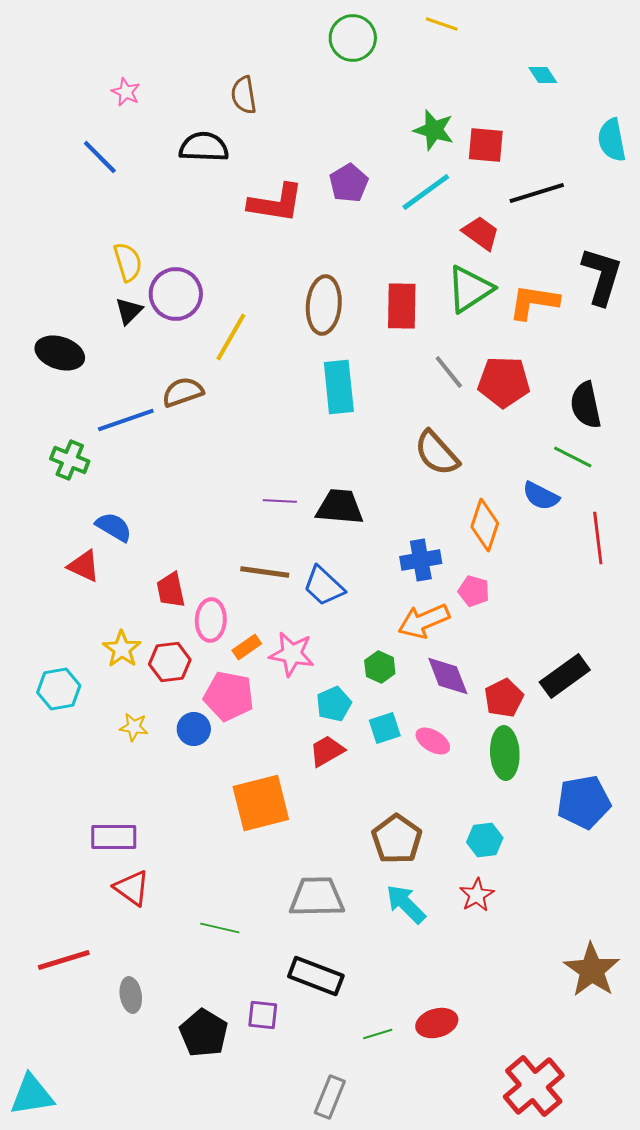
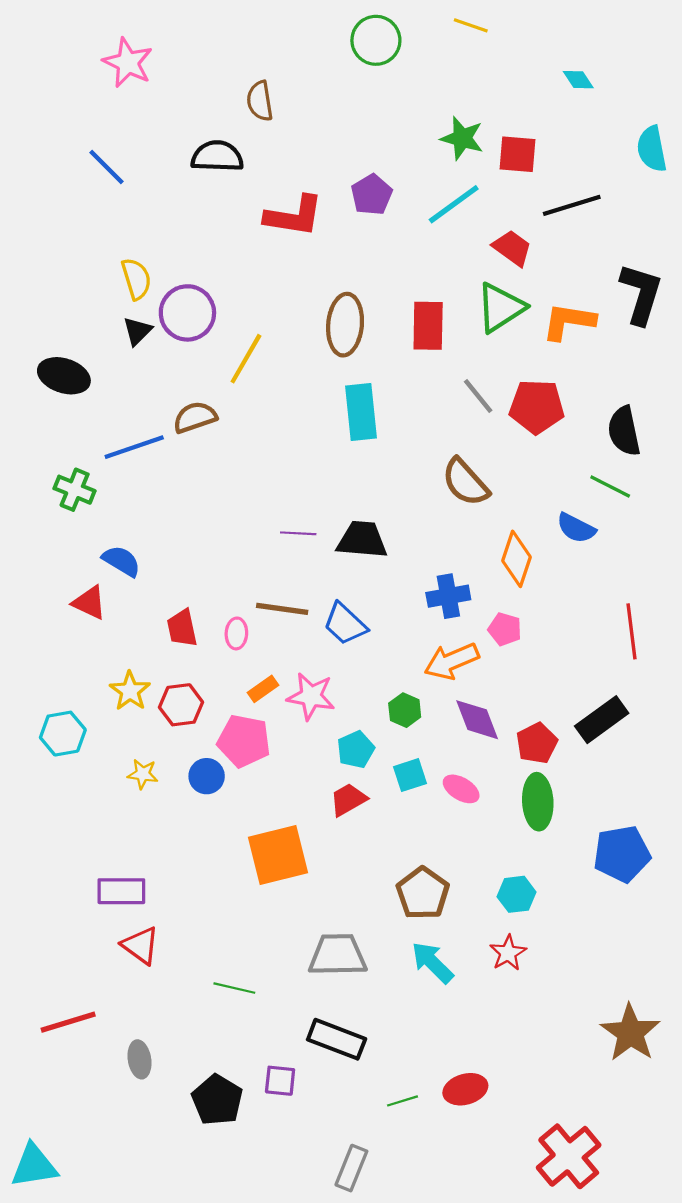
pink star: (126, 92) -> (128, 63), moved, size x1.6
red line: (598, 538) -> (631, 631), moved
pink ellipse: (211, 620) -> (236, 633), moved, size x0.7

